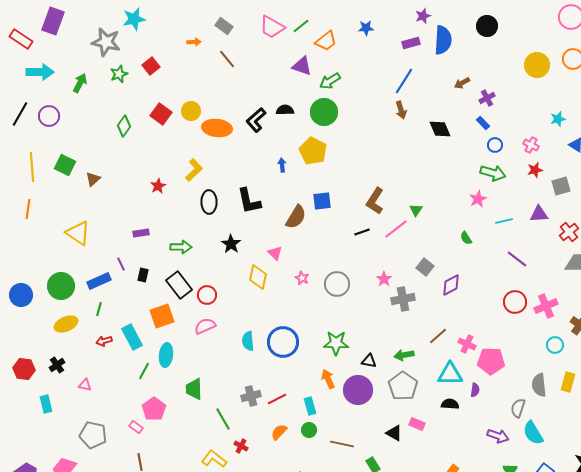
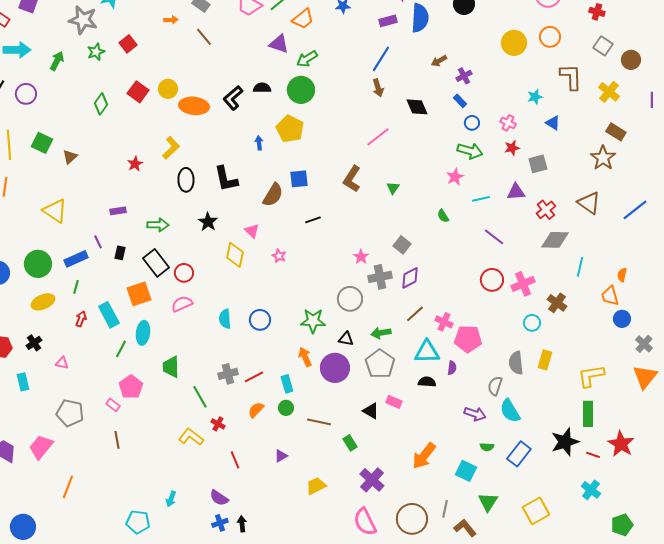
pink line: (396, 229) -> (378, 137), moved
black line: (362, 232) -> (313, 220), moved
gray circle: (337, 284) -> (350, 299), moved
purple diamond: (451, 285) -> (410, 278), moved
red arrow: (104, 341) -> (81, 319), turned 126
blue circle: (283, 342) -> (260, 320), size x0.7

